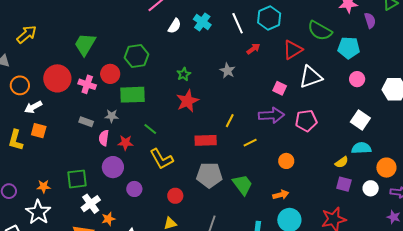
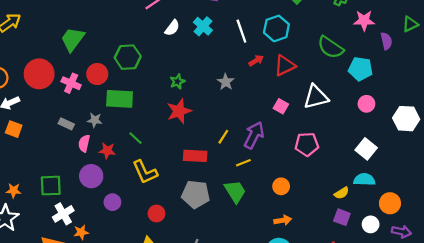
red triangle: (293, 50) -> (285, 66), moved
purple arrow: (271, 115) -> (254, 135), moved, turned -65
green trapezoid: (242, 185) -> (235, 191), moved
orange arrow: (281, 195) -> (283, 220), moved

